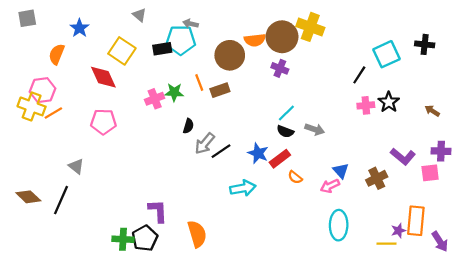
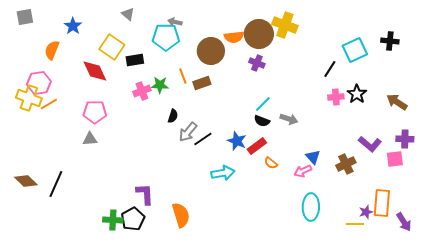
black rectangle: (162, 49) -> (135, 60), moved
brown arrow: (432, 111) -> (397, 102), size x1.5
gray triangle: (76, 166) -> (90, 139), moved, turned -42

